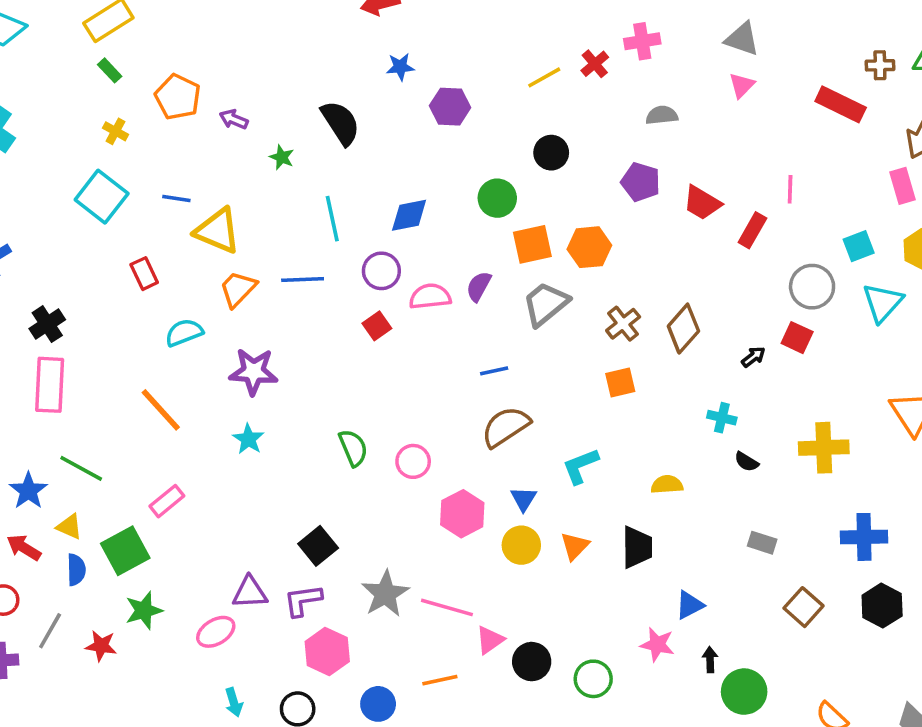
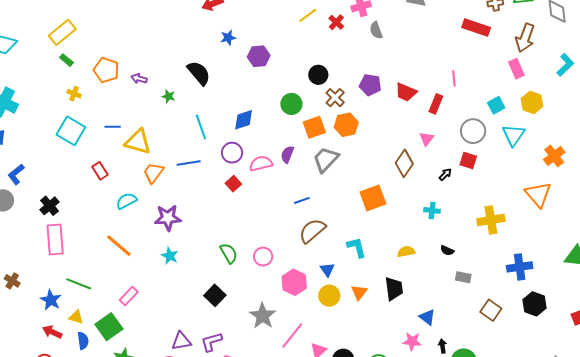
yellow line: (544, 77) -> (308, 15), moved
pink triangle: (742, 85) -> (427, 139), moved
gray semicircle: (662, 115) -> (376, 30), moved, turned -96
brown cross: (623, 324) -> (335, 98), moved
orange square: (620, 382) -> (373, 198), size x1.5
black semicircle: (746, 462) -> (447, 250), moved
cyan L-shape: (580, 466) -> (357, 247), turned 105
black square: (318, 546) -> (215, 295), moved
gray star: (385, 594) -> (263, 316), moved
blue triangle: (690, 605) -> (427, 317), turned -48
pink line: (447, 607) -> (292, 336), turned -60

